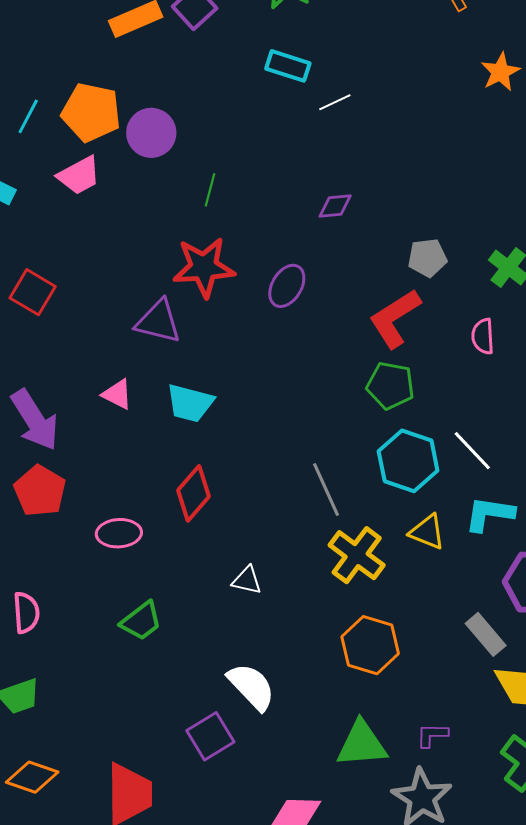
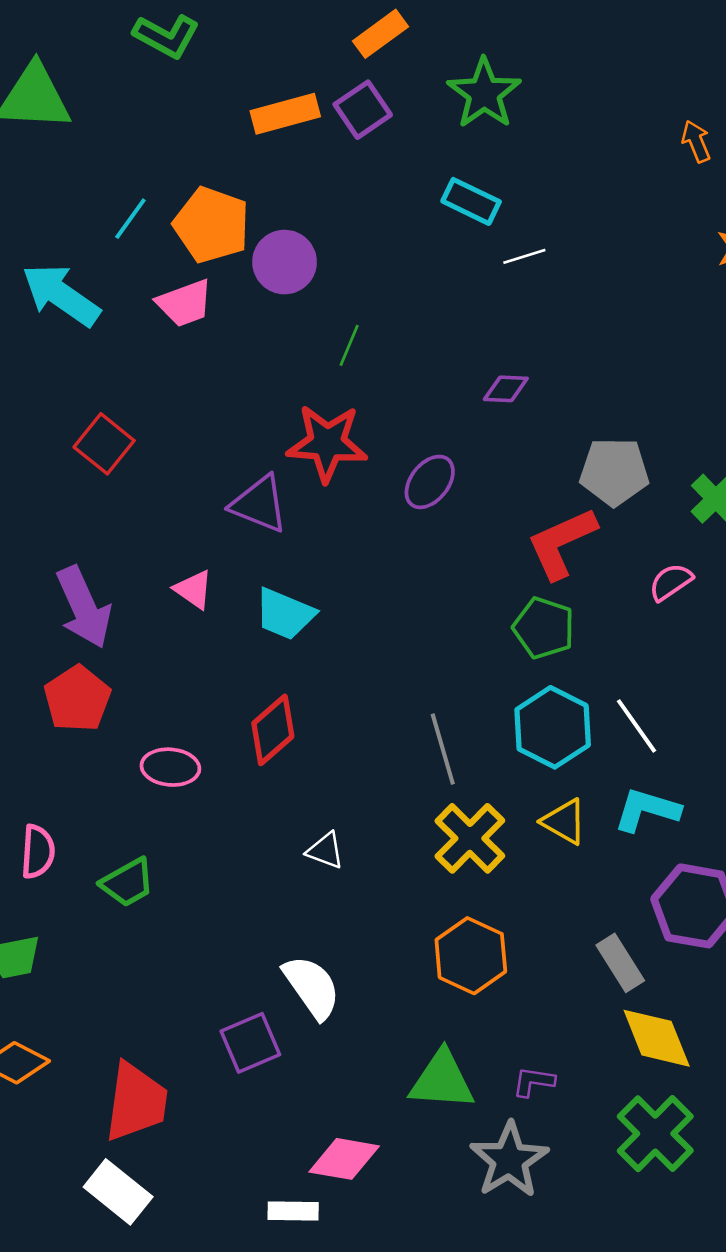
gray pentagon: (427, 258) -> (614, 472), size x1.4
pink semicircle: (483, 336) -> (671, 582), turned 51
green trapezoid: (141, 621) -> (128, 883), moved

